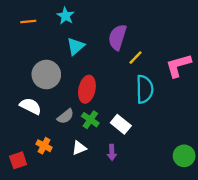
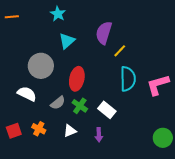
orange line: (28, 21) -> (12, 17), moved
pink L-shape: (178, 65) -> (158, 85), moved
red square: (18, 160) -> (14, 131), moved

